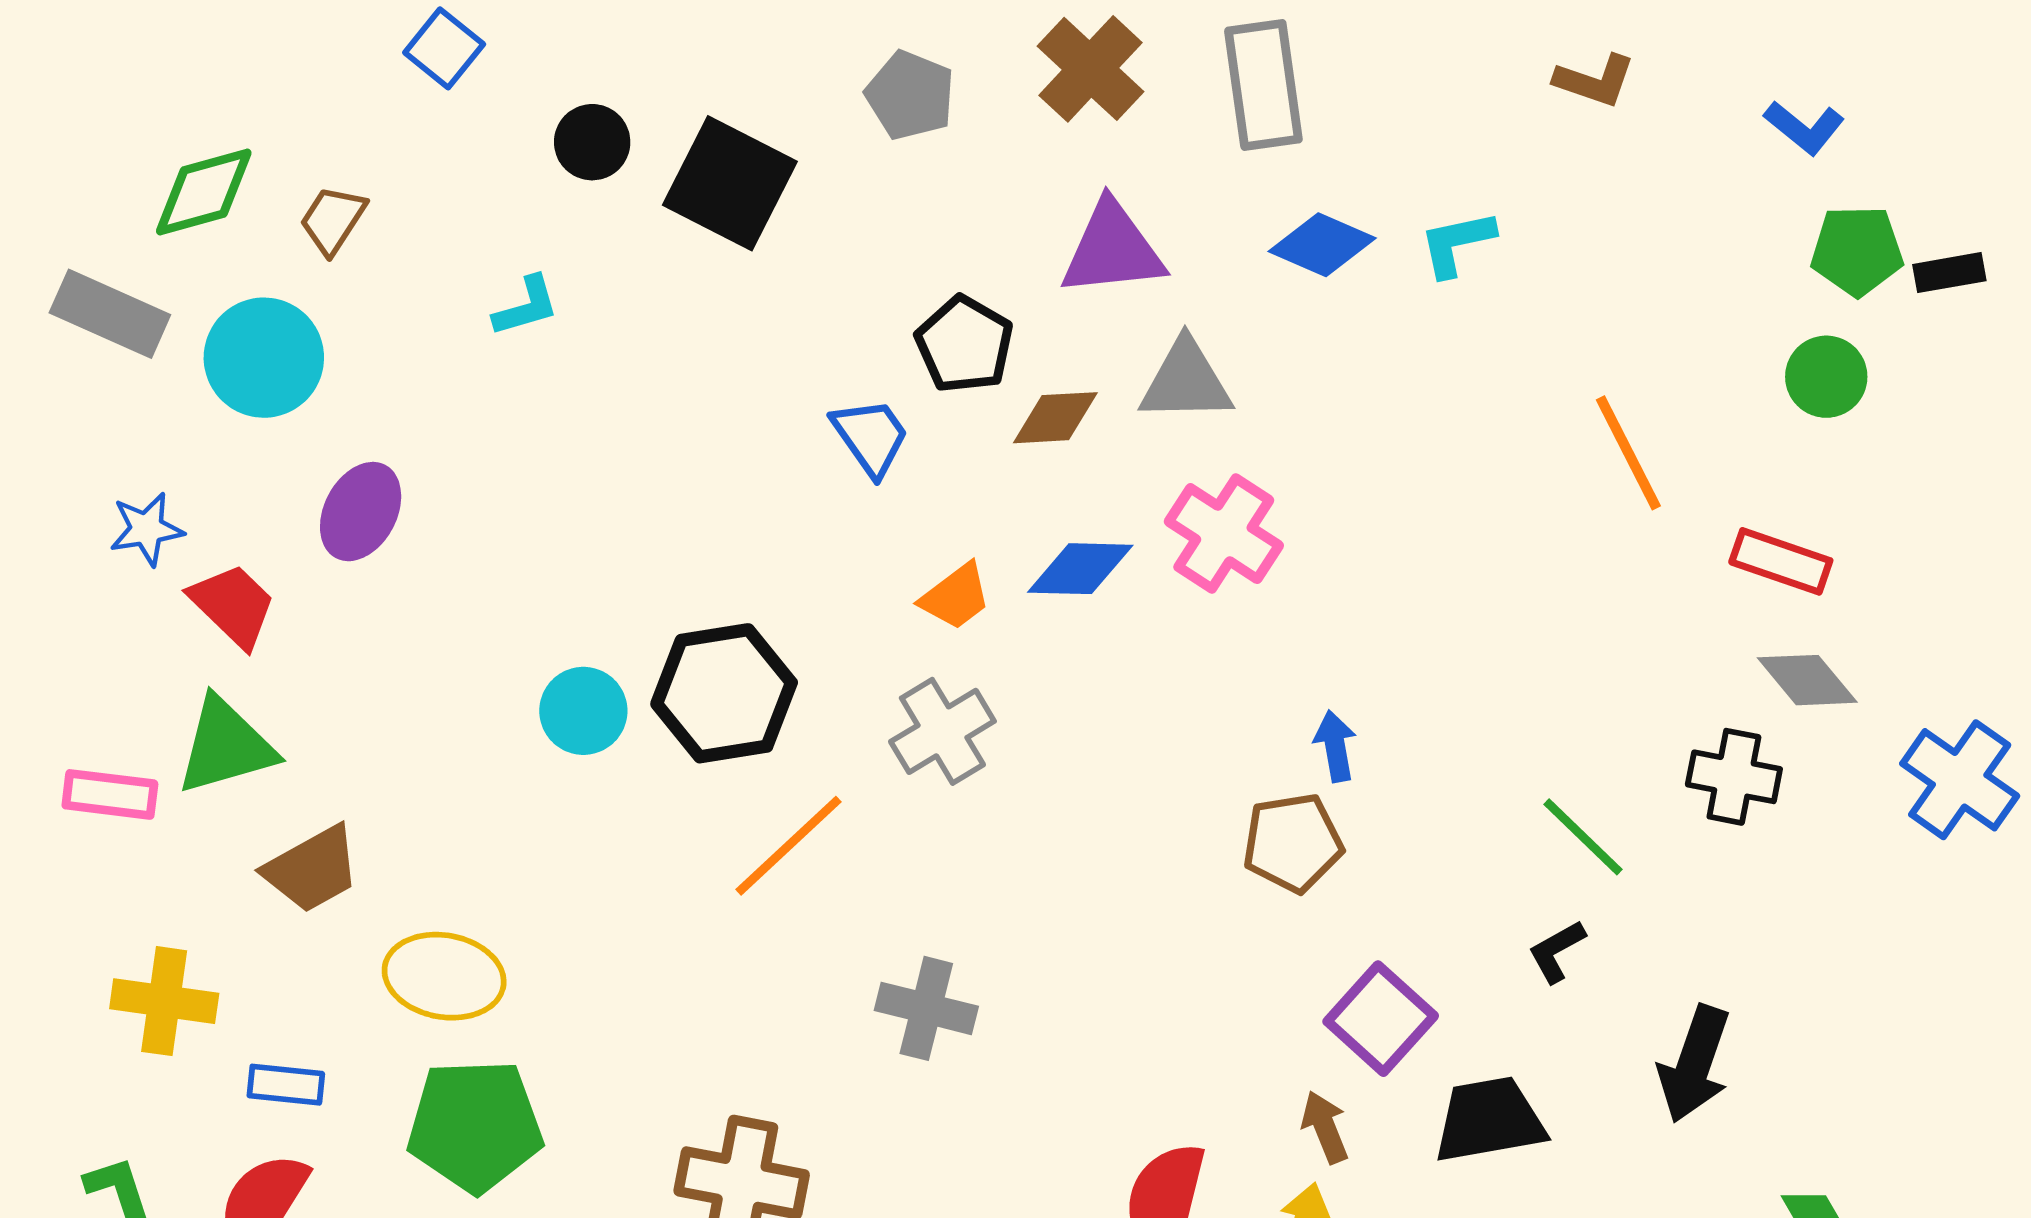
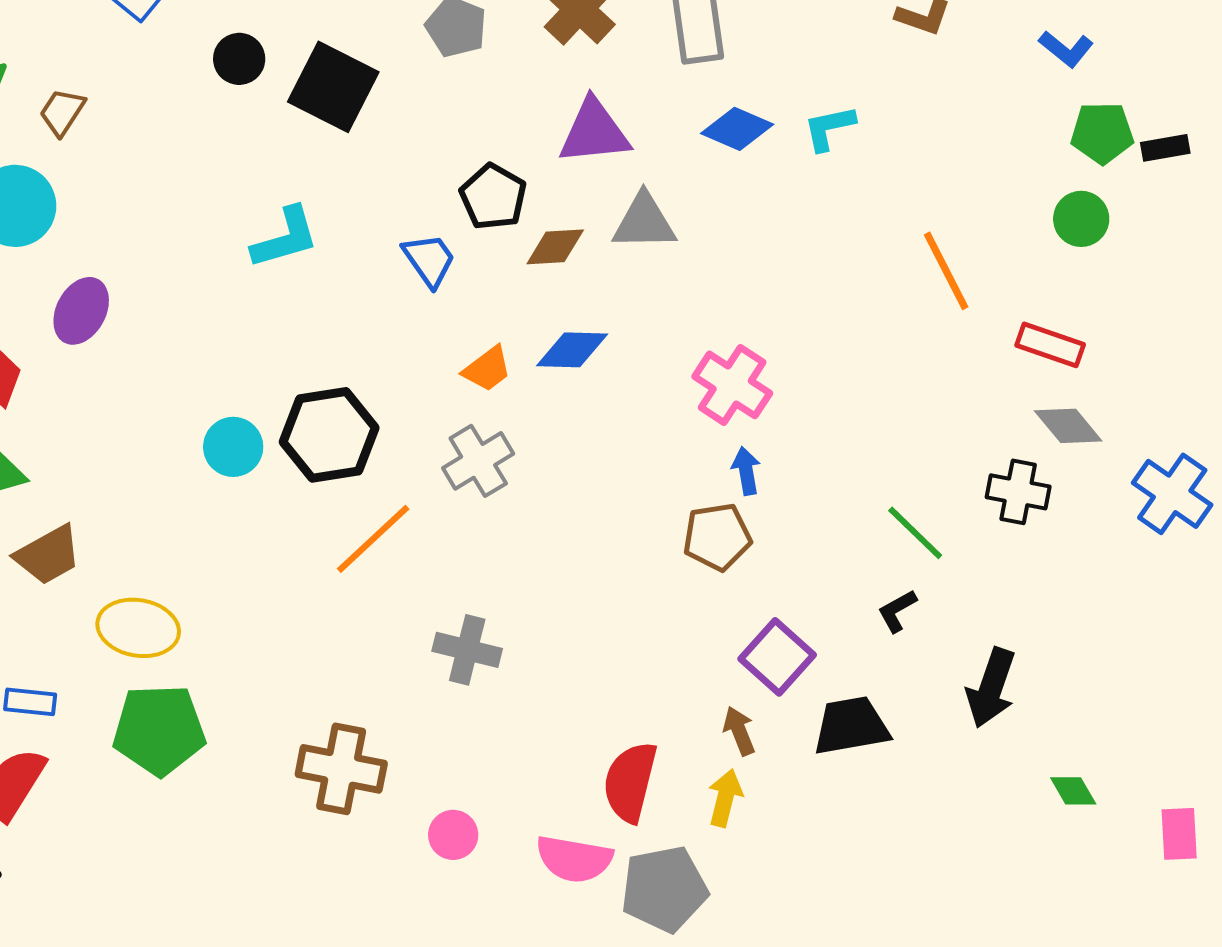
cyan L-shape: (526, 306) -> (285, 238), moved, size x1.5
pink cross: (1224, 534) -> (732, 385), moved

